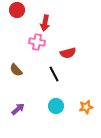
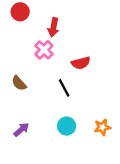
pink cross: (37, 42) -> (44, 50), turned 35

